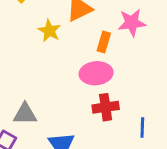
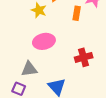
pink ellipse: (96, 73) -> (44, 41), moved

